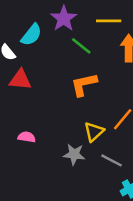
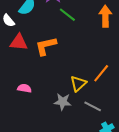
orange L-shape: (84, 84) -> (46, 46), moved

